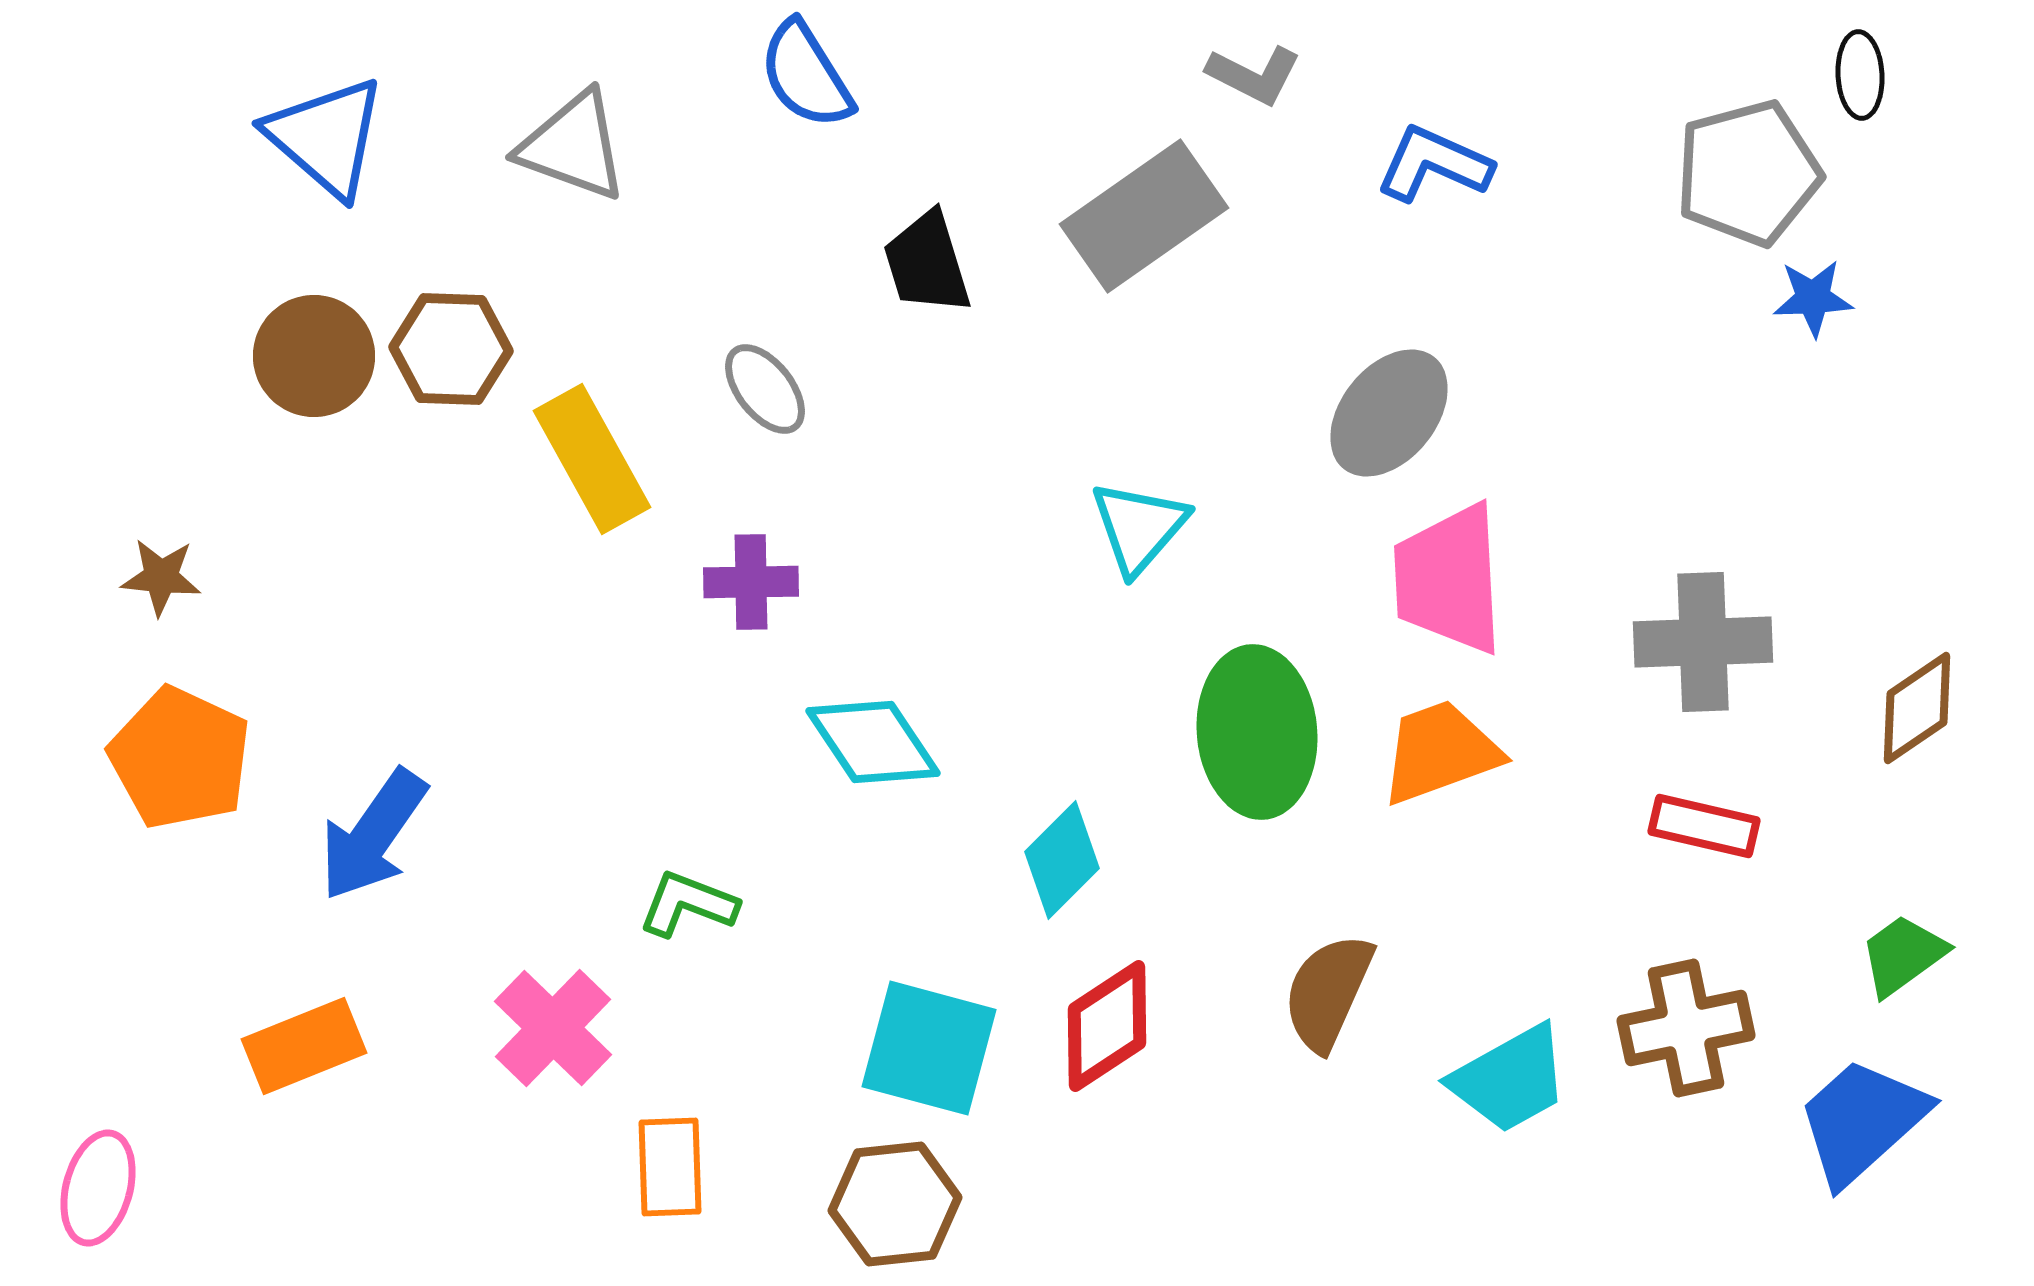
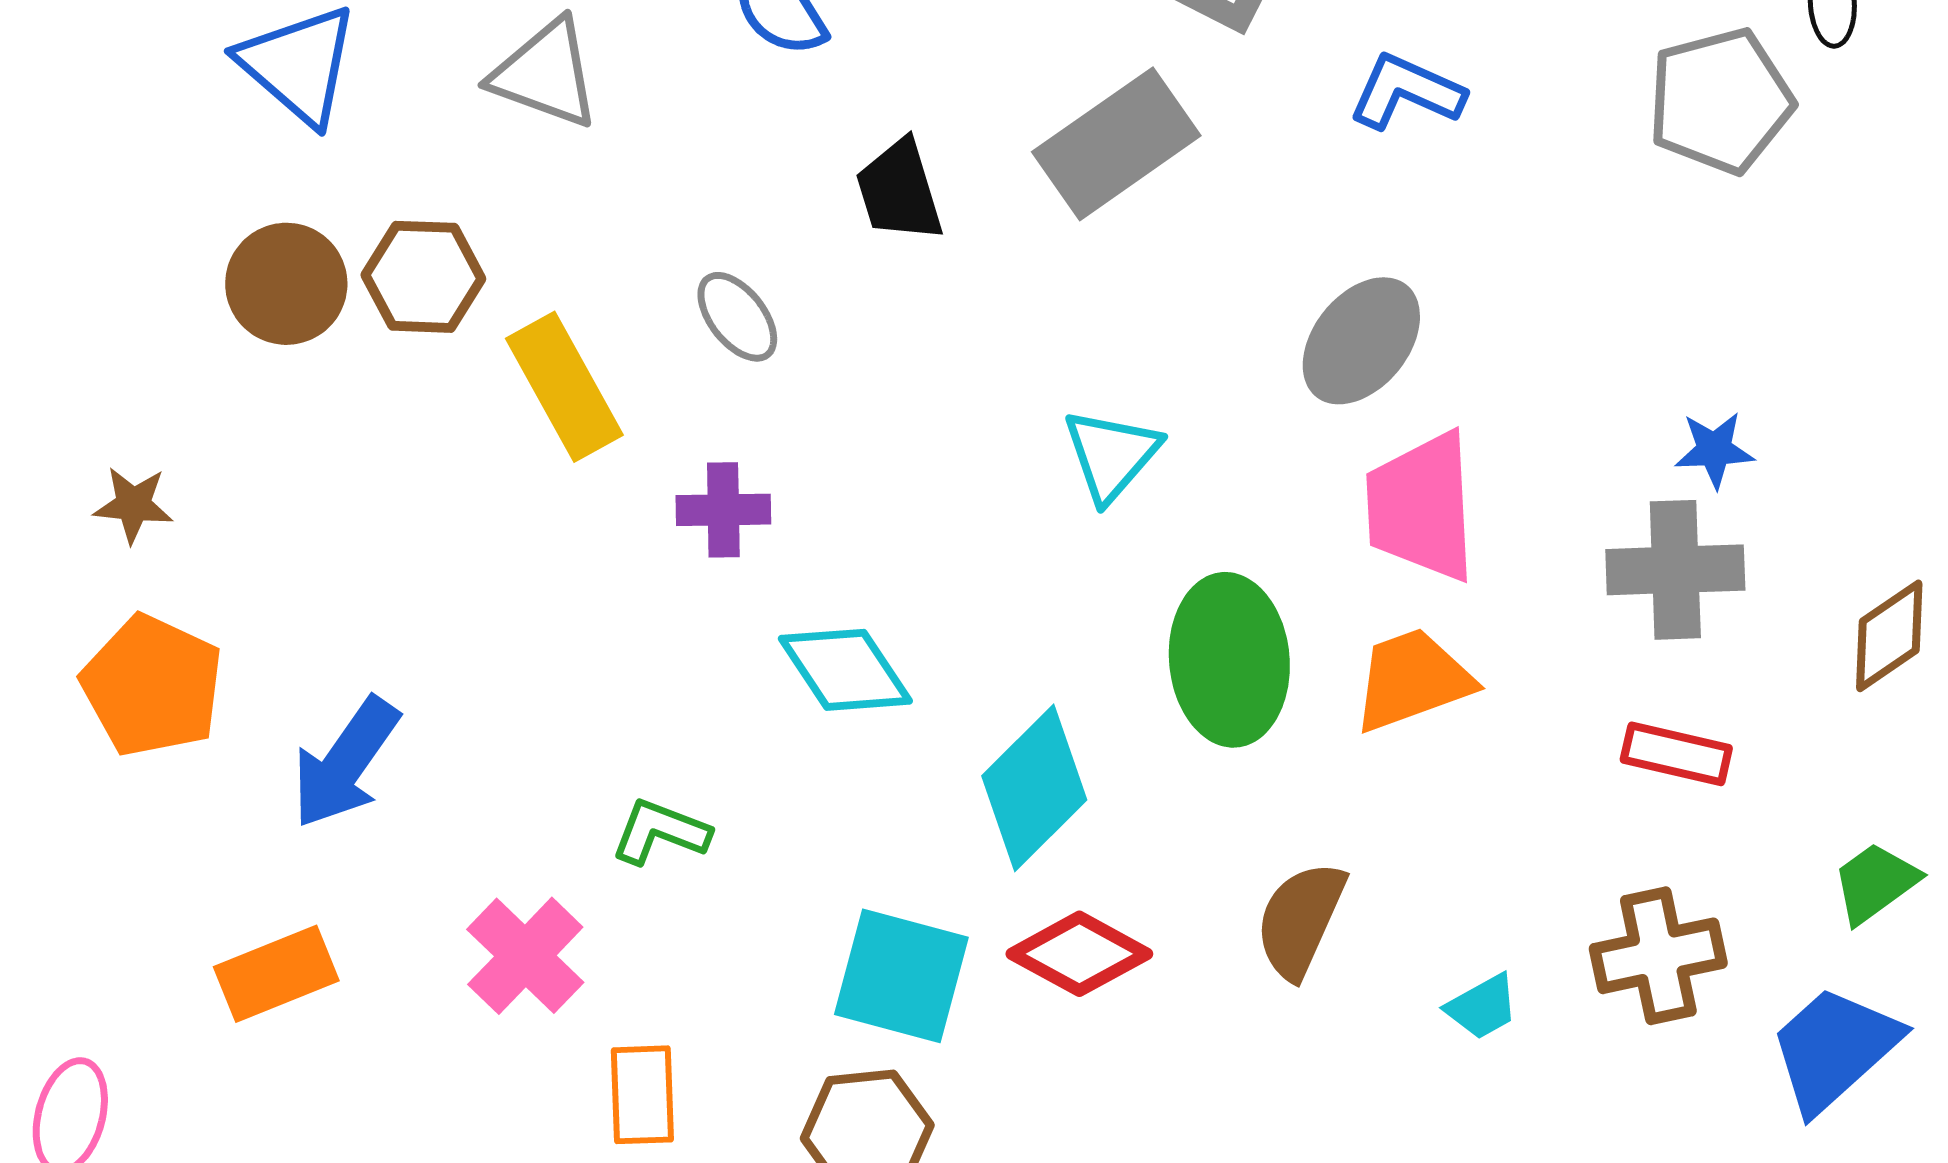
blue star: (1813, 298) -> (1714, 450), moved
cyan diamond: (1062, 860) -> (1034, 788), size x1.4
red diamond: (1107, 1026) -> (1079, 954), turned 62
cyan trapezoid: (1510, 1079) -> (1482, 1007), size x0.6

